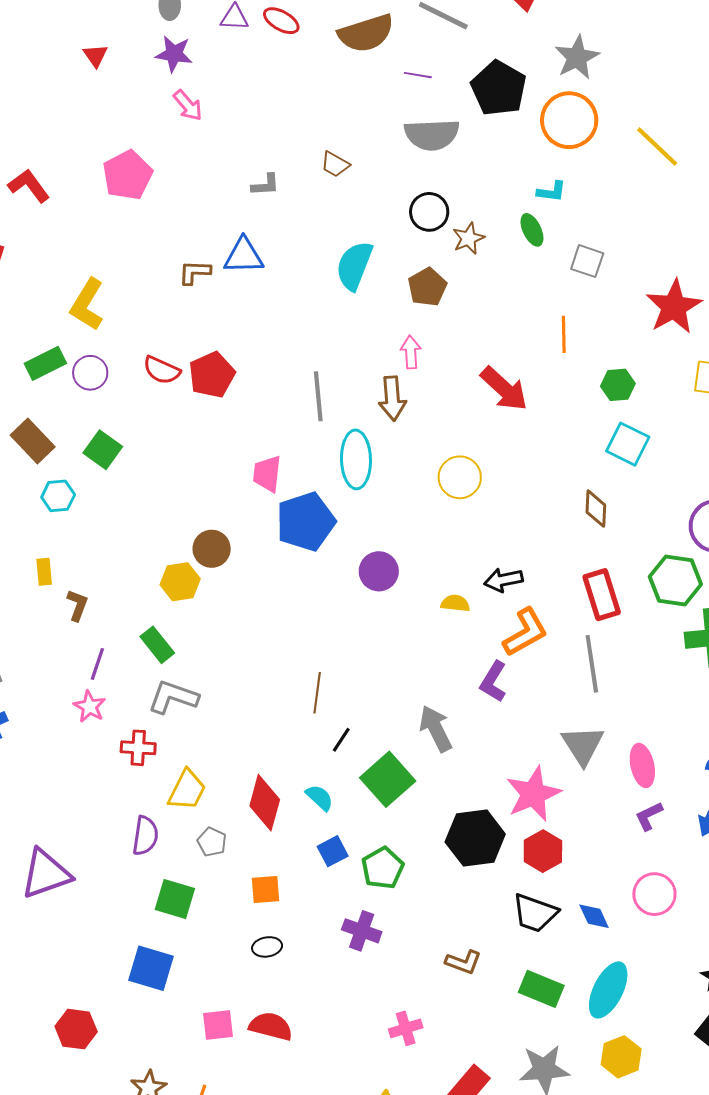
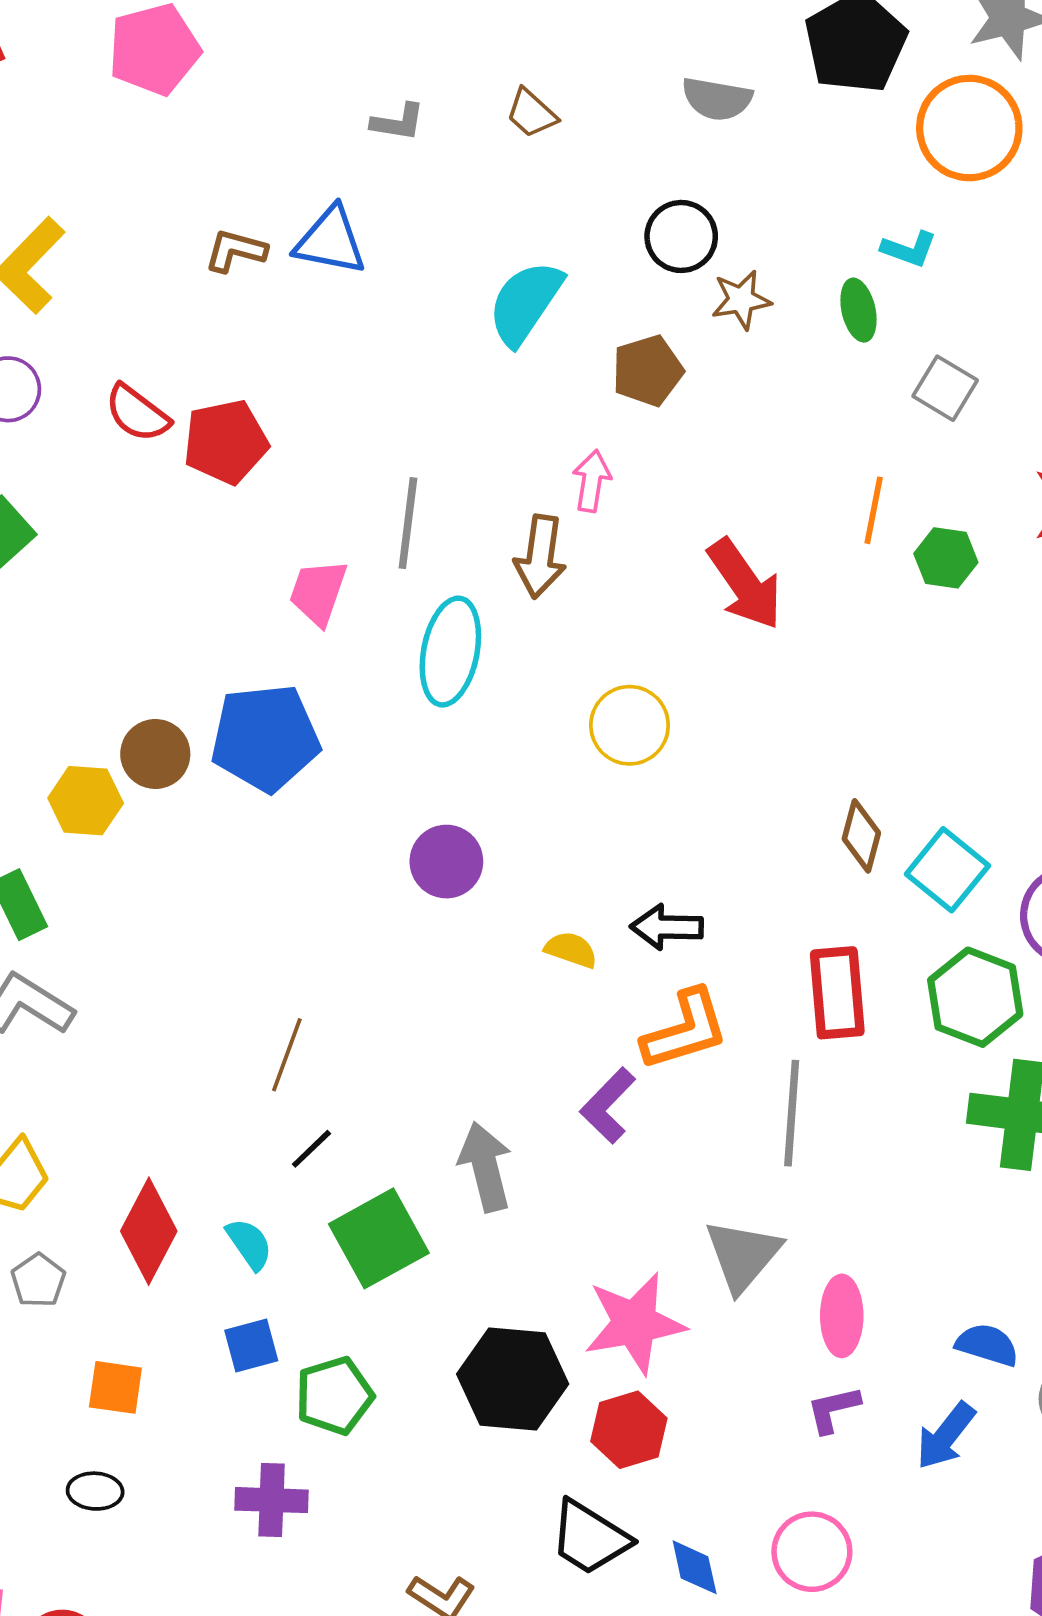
gray semicircle: (432, 135) -> (717, 99), size x0.7
green hexagon: (618, 385) -> (946, 558), moved
cyan square: (628, 444) -> (947, 870), moved
pink trapezoid: (267, 474) -> (318, 592), moved
blue pentagon: (306, 522) -> (265, 738), moved
purple cross: (362, 931) -> (272, 1500), turned -30

